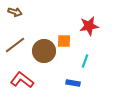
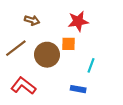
brown arrow: (15, 12) -> (32, 20), moved
red star: (89, 26) -> (78, 21), moved

